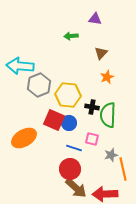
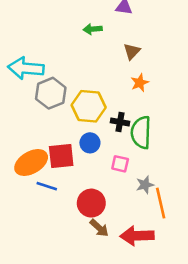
red square: (54, 120) -> (61, 156), moved, turned -30
blue line: (74, 148) -> (47, 186), moved
brown arrow: (76, 188) -> (99, 228), size x0.7

